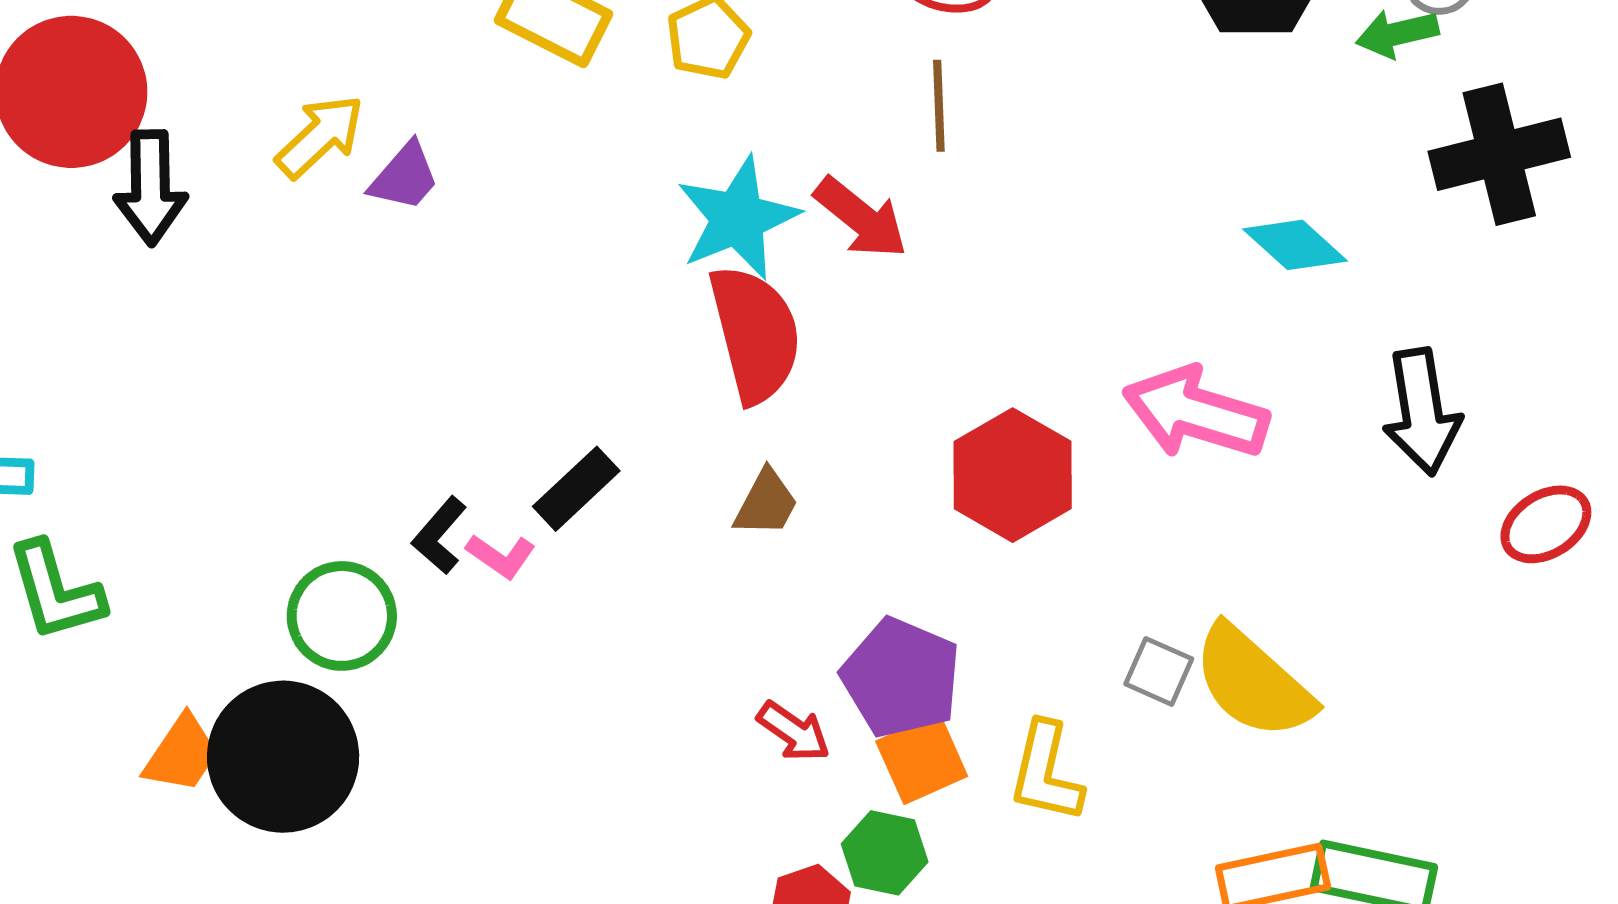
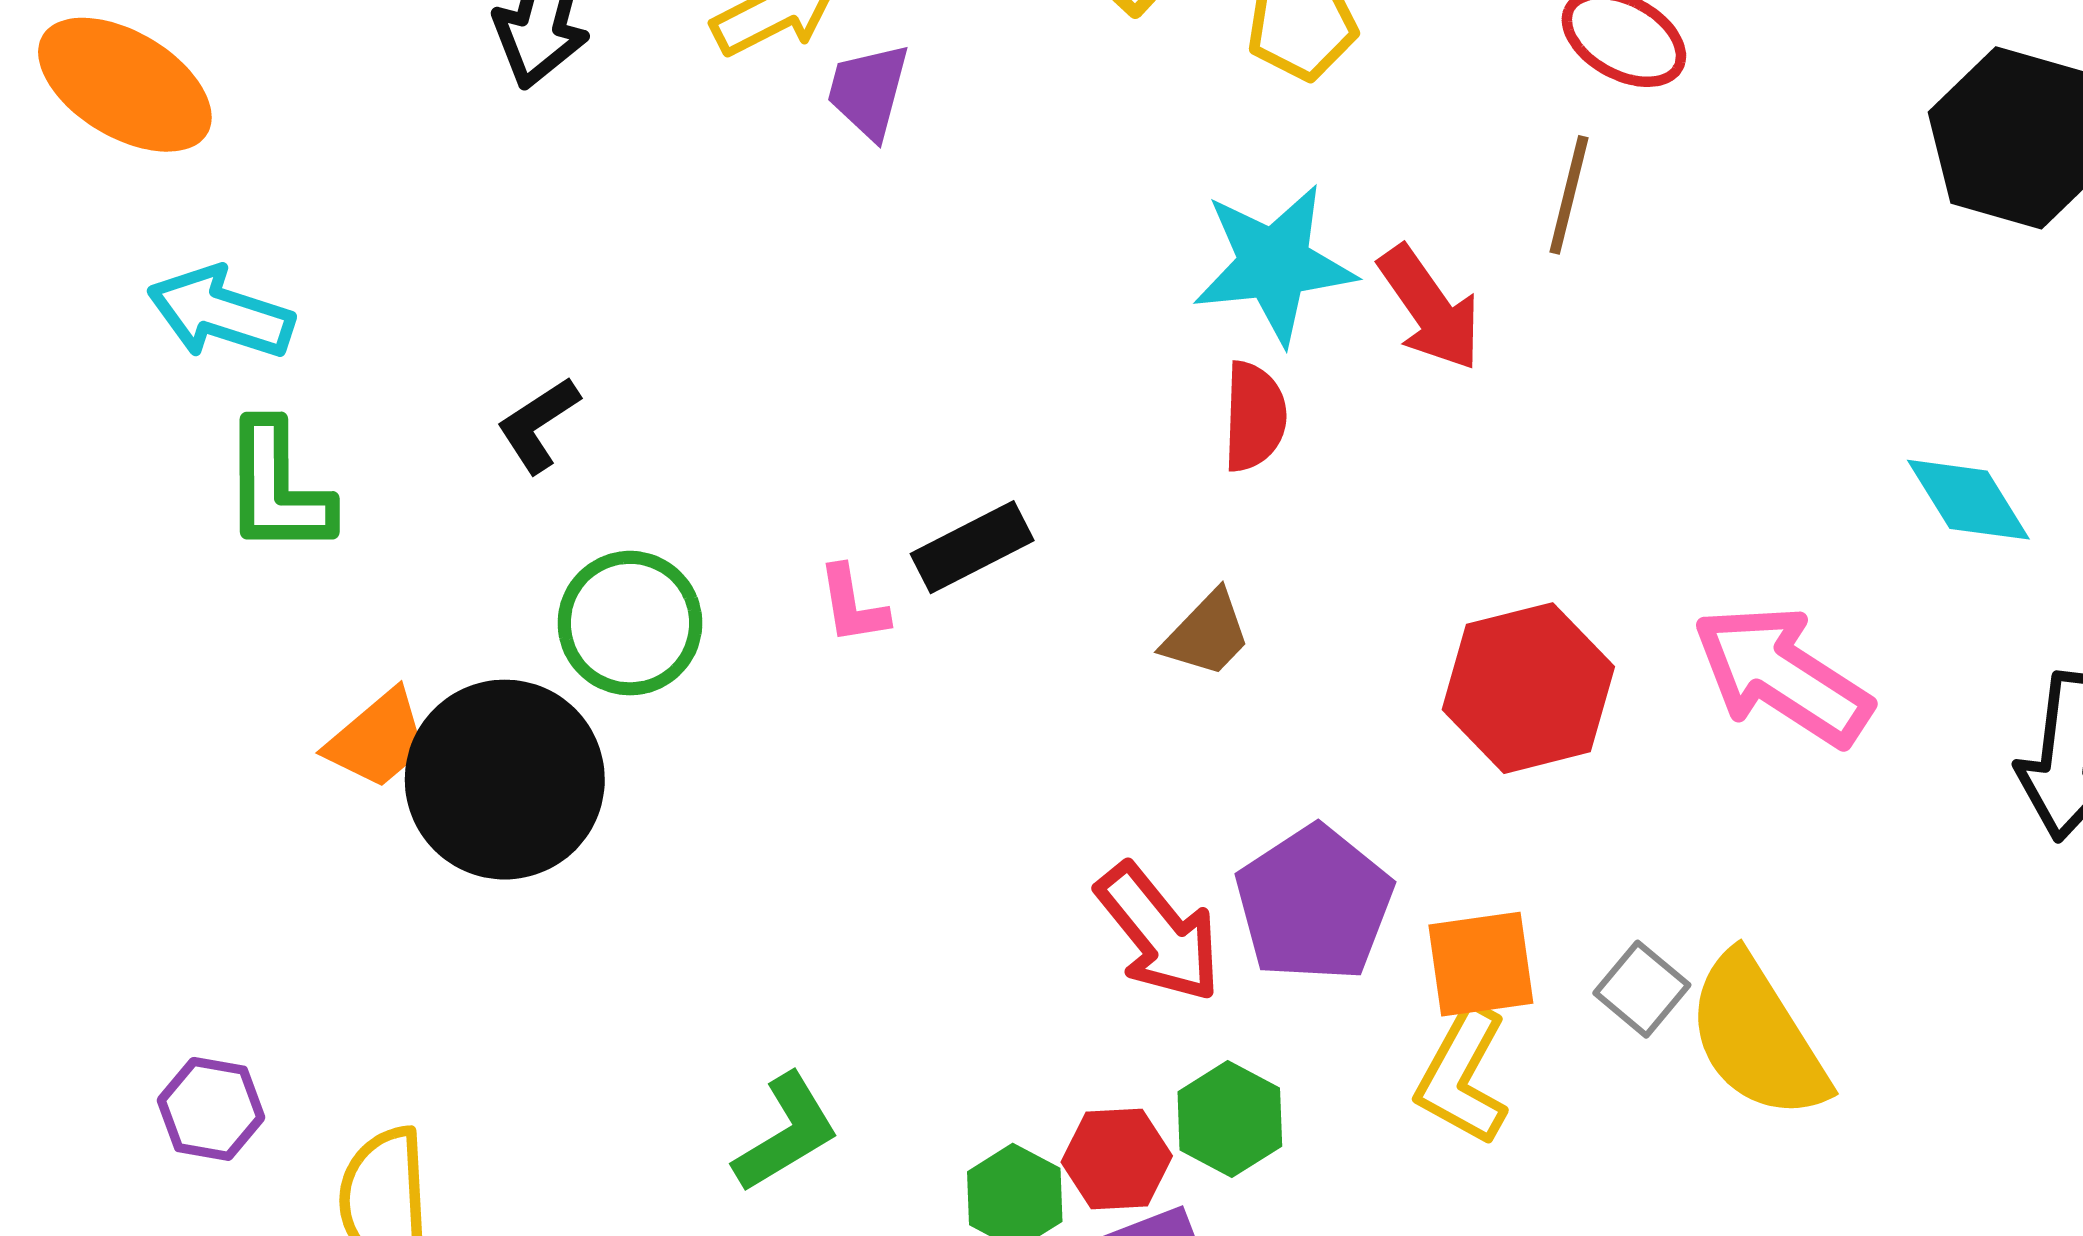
purple trapezoid: (405, 177) -> (868, 91), turned 138
red semicircle: (755, 334) -> (1254, 417), size x0.6
black L-shape: (439, 535) -> (538, 425), moved
pink L-shape: (501, 556) -> (853, 605), turned 30
red arrow: (794, 731) -> (1159, 933), size x1.5
orange square: (922, 759) -> (1481, 964), moved

